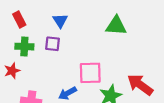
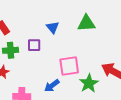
blue triangle: (60, 21) -> (53, 27), moved

